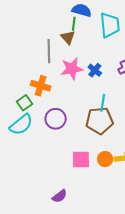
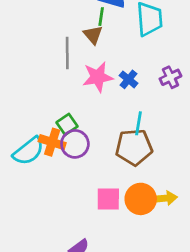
orange cross: (41, 86) -> (52, 142), moved
green square: (25, 103) -> (67, 124), moved
orange circle: (105, 159) -> (141, 199), size x1.5

